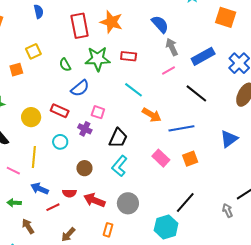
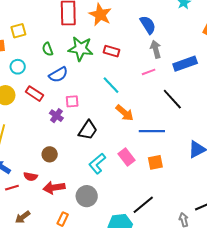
pink square: (98, 112) -> (72, 101), turned -32
cyan circle: (60, 142) -> (18, 67), moved
cyan L-shape: (119, 166) -> (97, 164), moved
red arrow: (94, 200) -> (54, 188), turned -40

